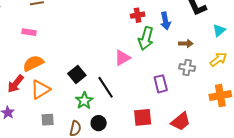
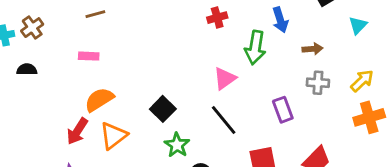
red cross: (138, 15) -> (217, 18), moved
yellow arrow: (218, 59) -> (362, 81), moved
black line: (106, 87) -> (224, 120), moved

